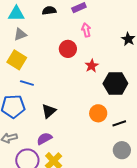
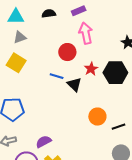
pink arrow: (86, 30) -> (86, 33), size x1.5
blue line: (27, 83) -> (57, 76), moved
black hexagon: (115, 84) -> (115, 73), moved
black triangle: (49, 111) -> (74, 84), moved, turned -35

